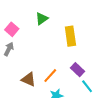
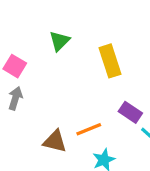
orange line: (50, 76) -> (89, 129), turned 35

